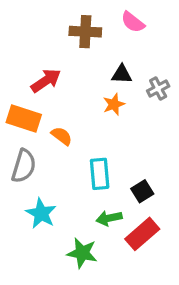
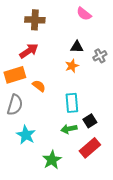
brown cross: (85, 32) -> (35, 20), moved
orange rectangle: (24, 119) -> (15, 75), turned -35
cyan rectangle: (100, 174) -> (72, 103), moved
green arrow: (109, 218) -> (69, 129), moved
green star: (82, 253) -> (52, 160), turned 30

